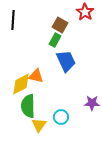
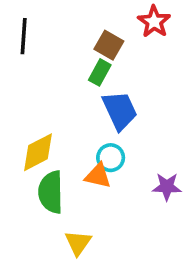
orange triangle: (36, 76) -> (98, 176), moved
cyan circle: (61, 117) -> (111, 158), moved
yellow triangle: (39, 125) -> (78, 243), moved

